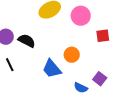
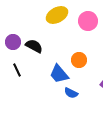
blue semicircle: (81, 88) -> (71, 93), moved

